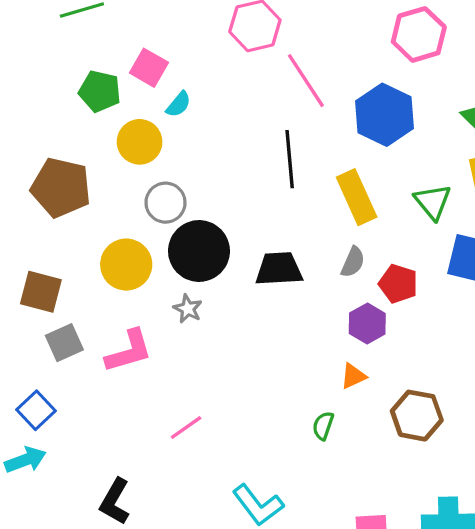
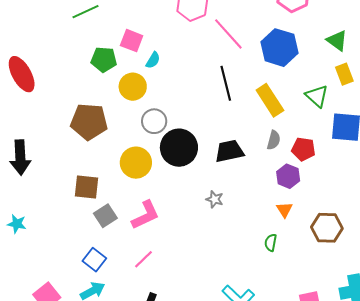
gray star: (188, 309) -> (215, 199), moved
orange triangle: (353, 376) -> (284, 210), turned -30
pink line: (186, 427) -> (143, 259), moved

